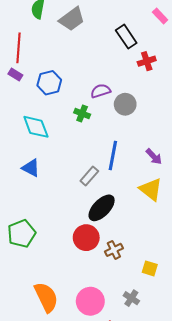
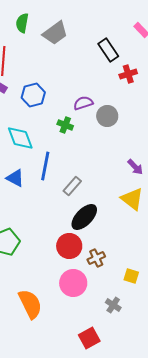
blue line: (113, 156) -> (45, 166), moved
pink circle: (90, 301) -> (73, 283), moved

